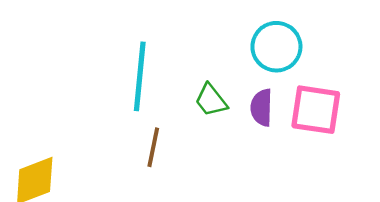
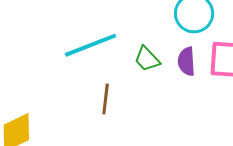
cyan line: (140, 76) -> (91, 45), turned 68

